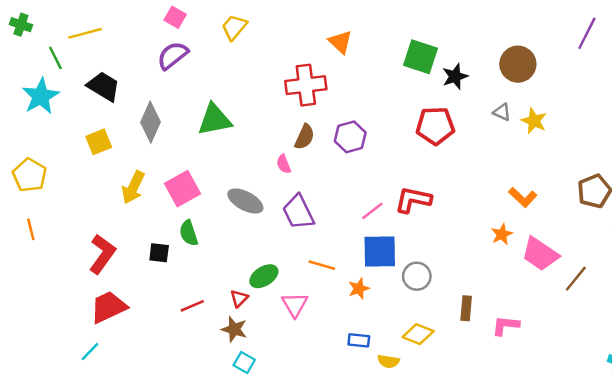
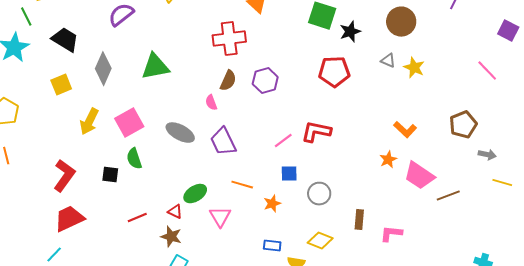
blue square: (380, 252) -> (289, 174), size x0.6
brown line: (576, 279) -> (448, 196), turned 30
red triangle: (239, 298) -> (175, 212), turned -49

